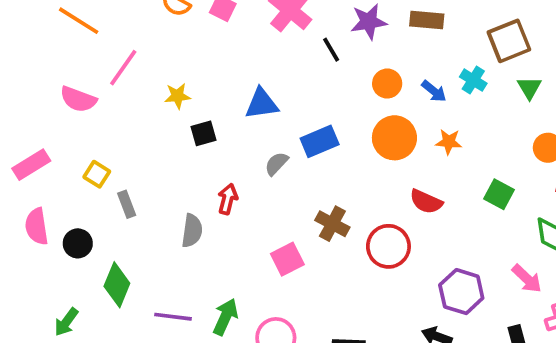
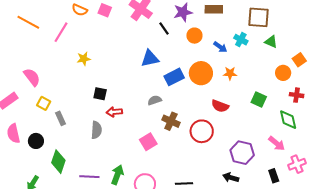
brown square: (509, 41) -> (258, 17), turned 30
pink line: (123, 68) -> (61, 32), moved
orange circle: (387, 84) -> (194, 36), moved
green triangle: (529, 88) -> (271, 42), turned -32
pink semicircle: (78, 99) -> (32, 77), moved, turned -144
blue triangle: (262, 104) -> (150, 58), moved
black square: (204, 133) -> (100, 94), moved, turned 32
blue rectangle: (320, 141) -> (174, 77), moved
gray semicircle: (276, 164) -> (155, 100), moved, turned 32
red arrow: (228, 199) -> (114, 112), turned -105

